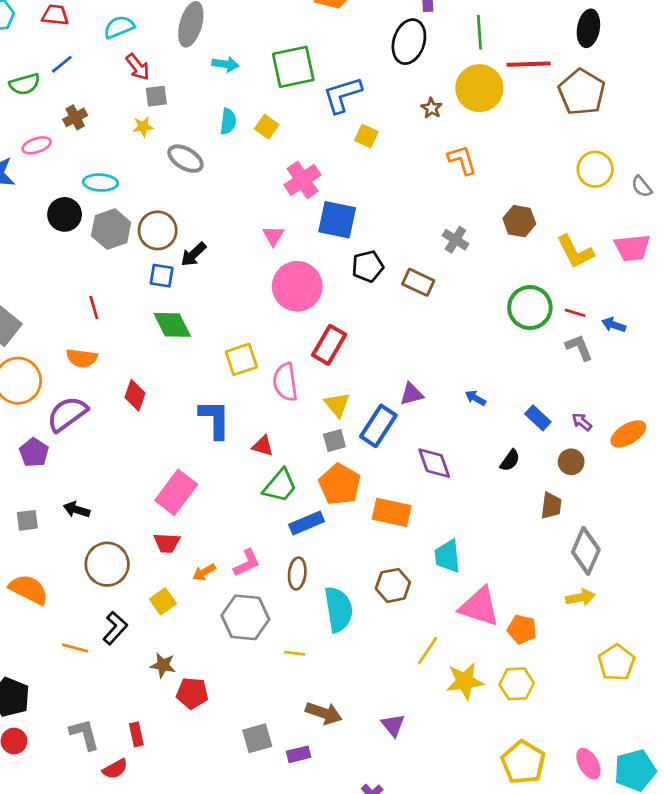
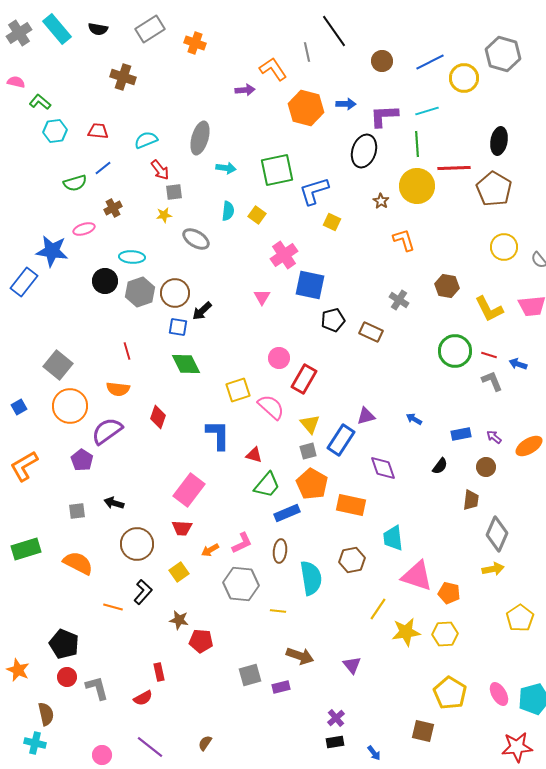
pink circle: (297, 286) -> (279, 358), moved, size x0.6
pink semicircle: (285, 382) -> (271, 407), turned 140
blue rectangle: (538, 418) -> (461, 434), turned -54
gray L-shape: (84, 734) -> (97, 688), moved

